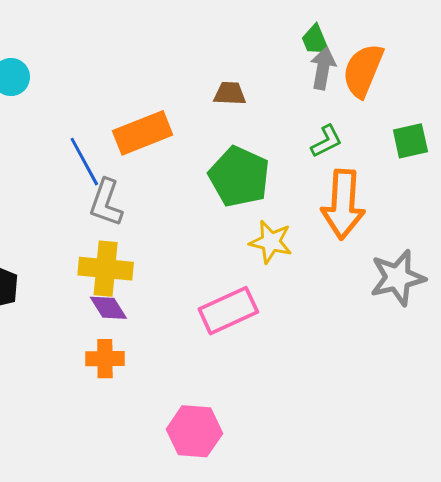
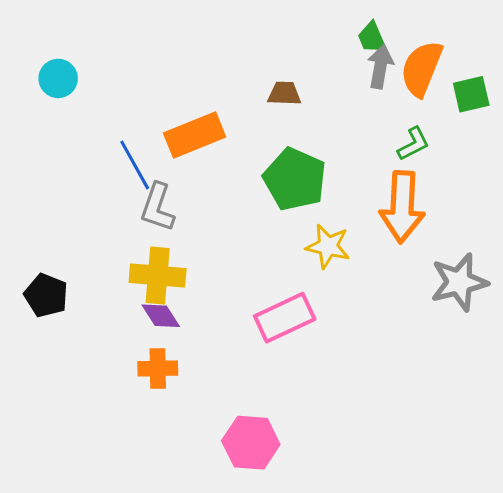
green L-shape: (326, 141) -> (413, 144), moved
green square: (410, 141) -> (471, 94), moved

